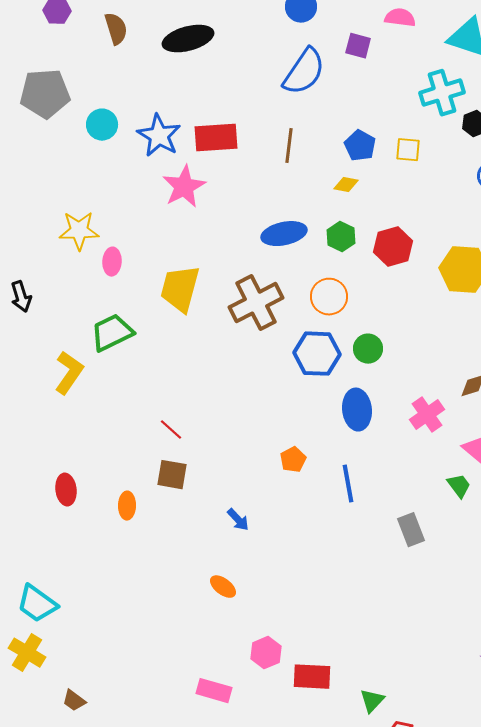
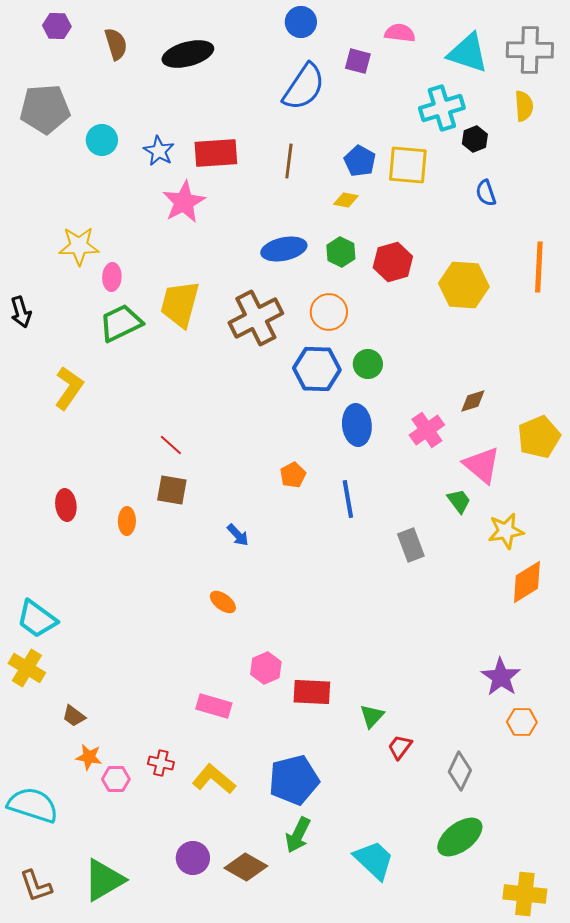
blue star: (159, 136) -> (159, 151), size x0.7
yellow square: (408, 150) -> (408, 165), size x1.6
green trapezoid: (112, 333) -> (121, 323), moved

